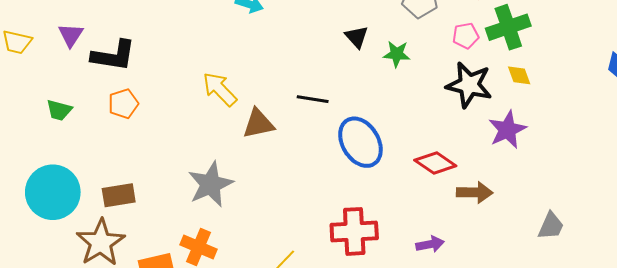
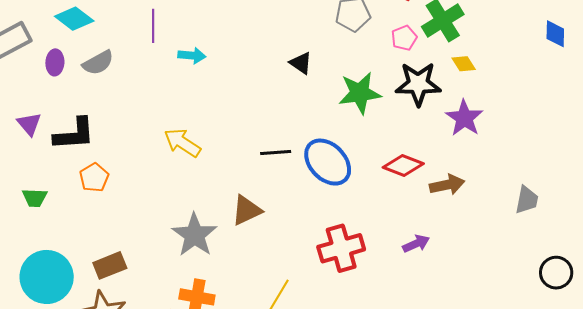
green star: (397, 54) -> (360, 93), moved, size x1.6
black line: (313, 99) -> (276, 153), moved
brown triangle: (258, 124) -> (247, 210), moved

